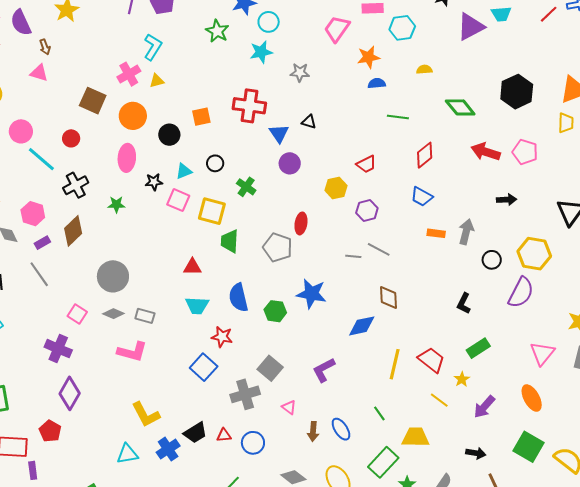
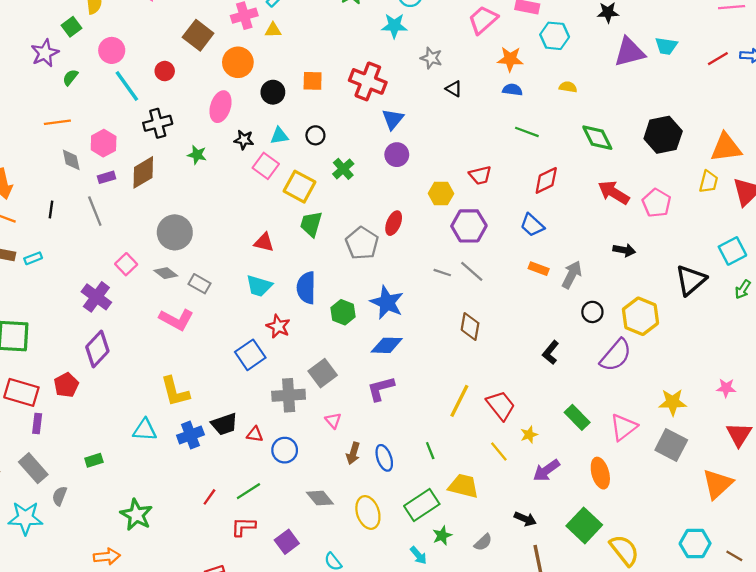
black triangle: (309, 122) -> (454, 89), moved
purple hexagon: (367, 210) -> (469, 226), size x1.4
blue diamond: (362, 326) -> (387, 345), moved
green rectangle: (478, 348) -> (577, 417), moved, turned 65

